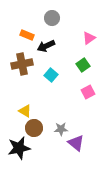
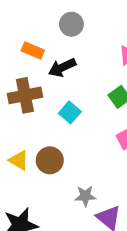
yellow triangle: (25, 111) -> (19, 160), moved
brown circle: (34, 128) -> (50, 160), moved

